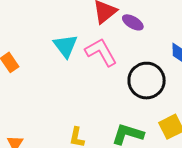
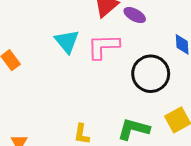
pink L-shape: (101, 52) -> (103, 46), turned -60

